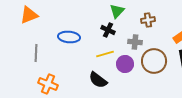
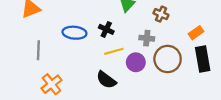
brown cross: (148, 20) -> (161, 14), turned 32
black cross: (108, 30) -> (106, 29), moved
orange cross: (48, 84) -> (51, 84), turned 30

